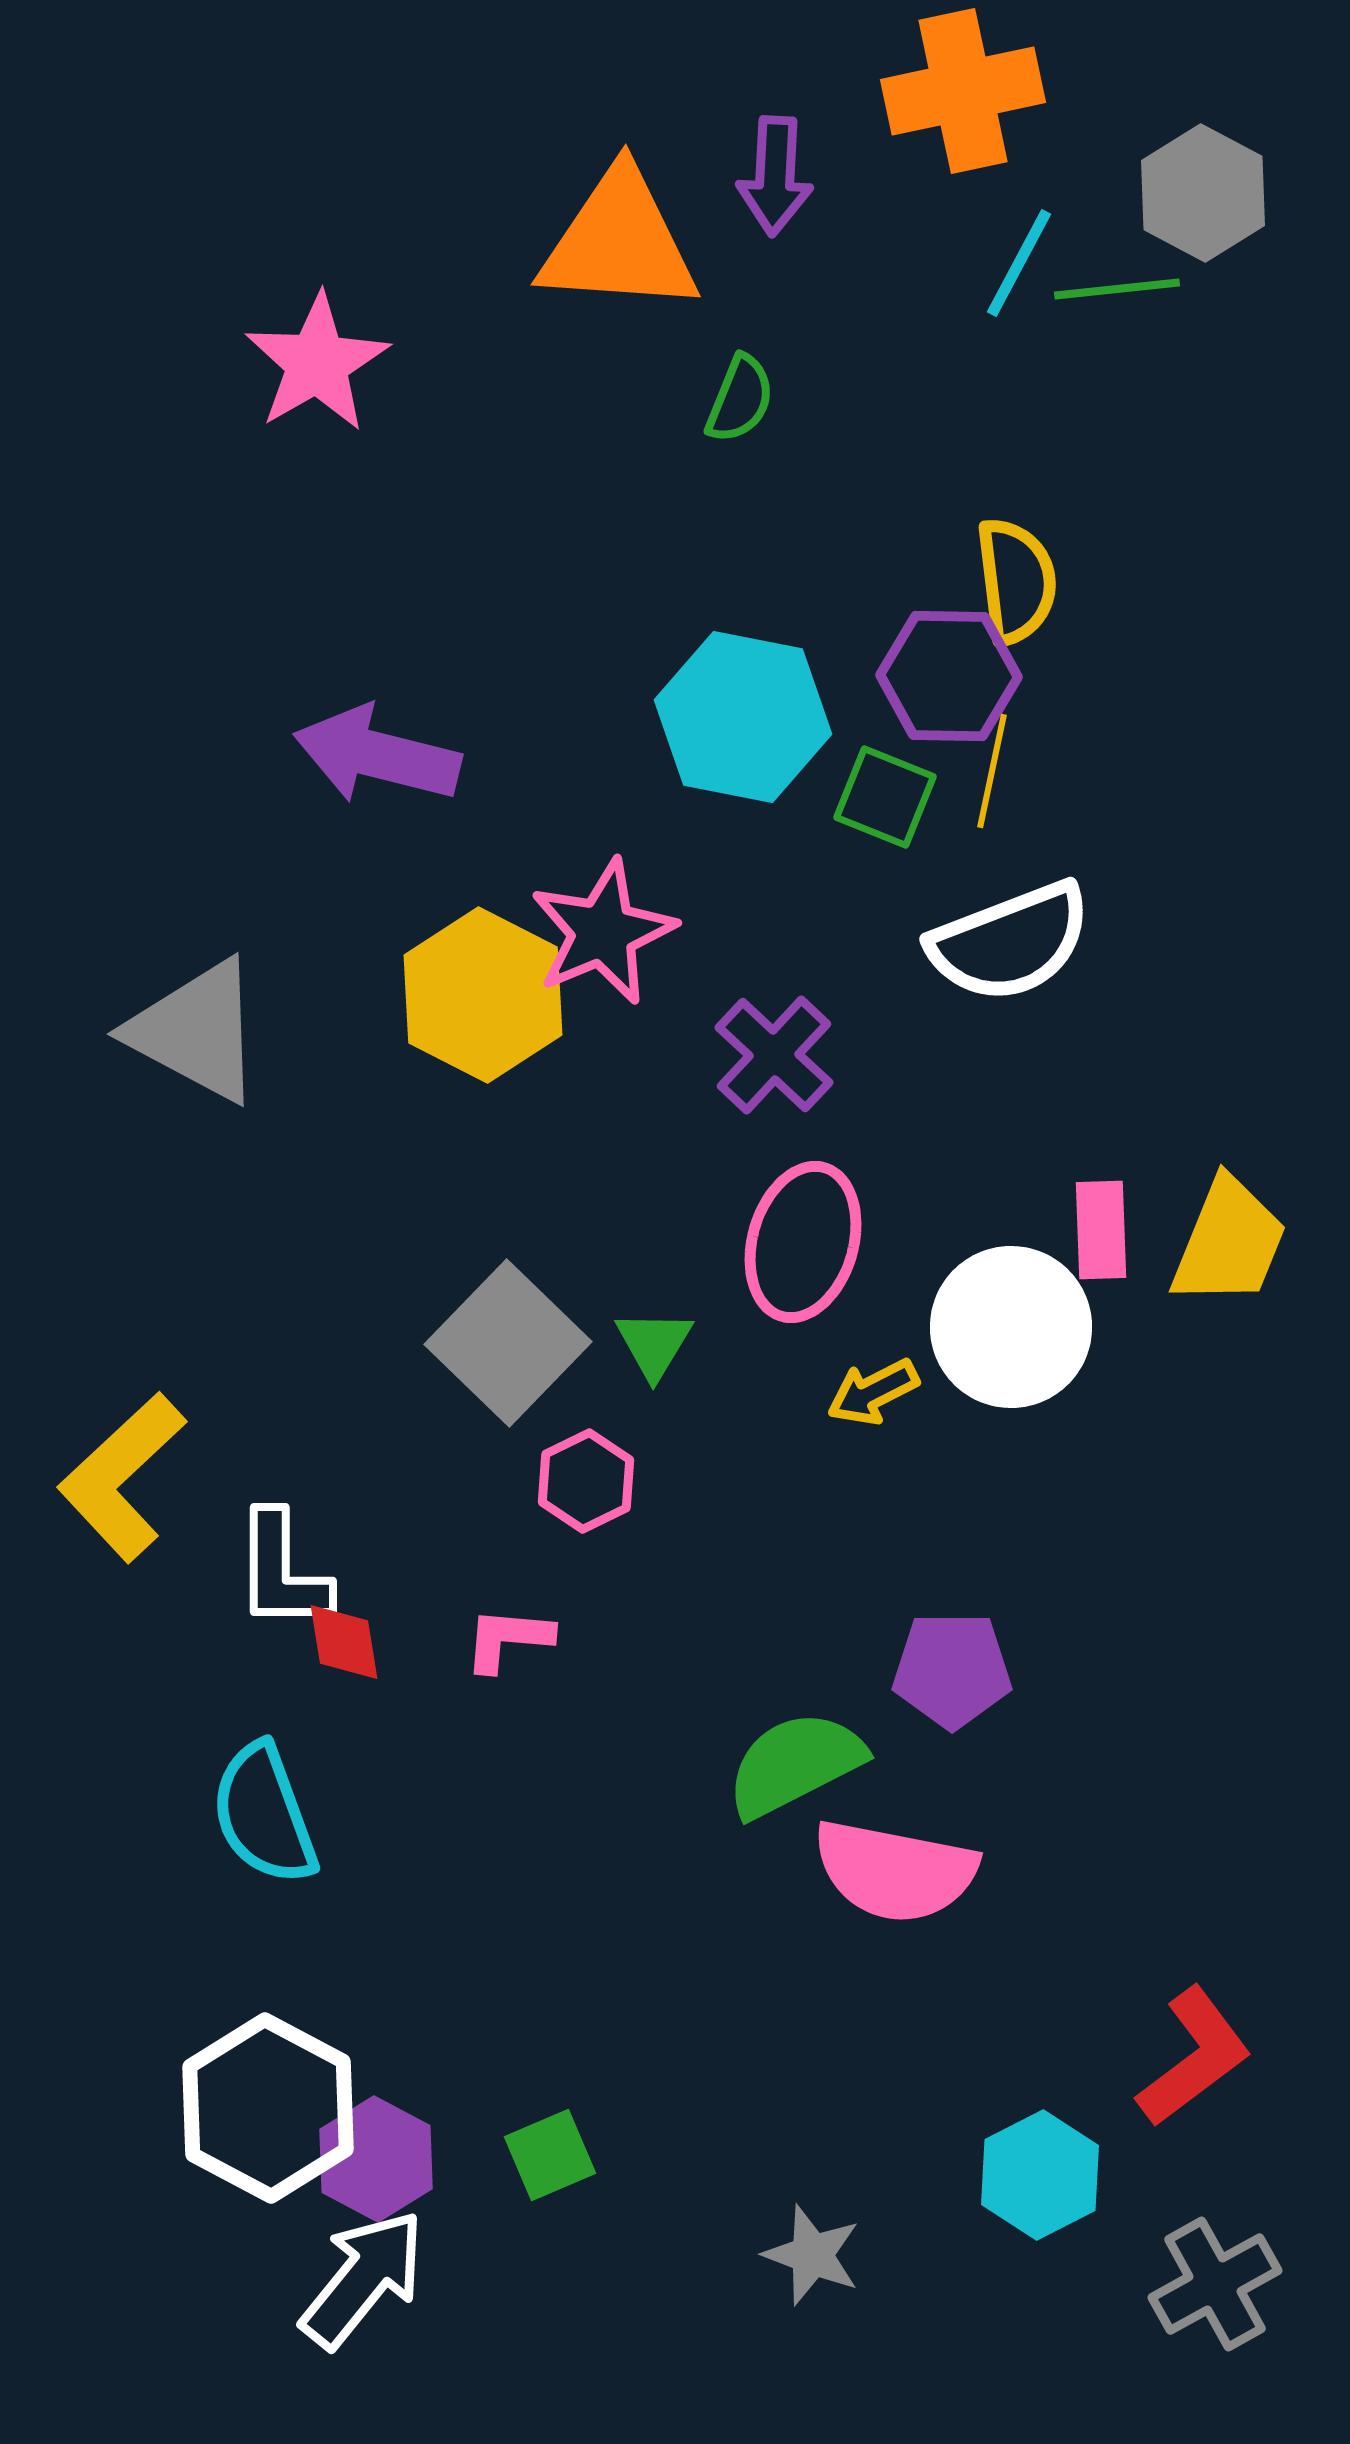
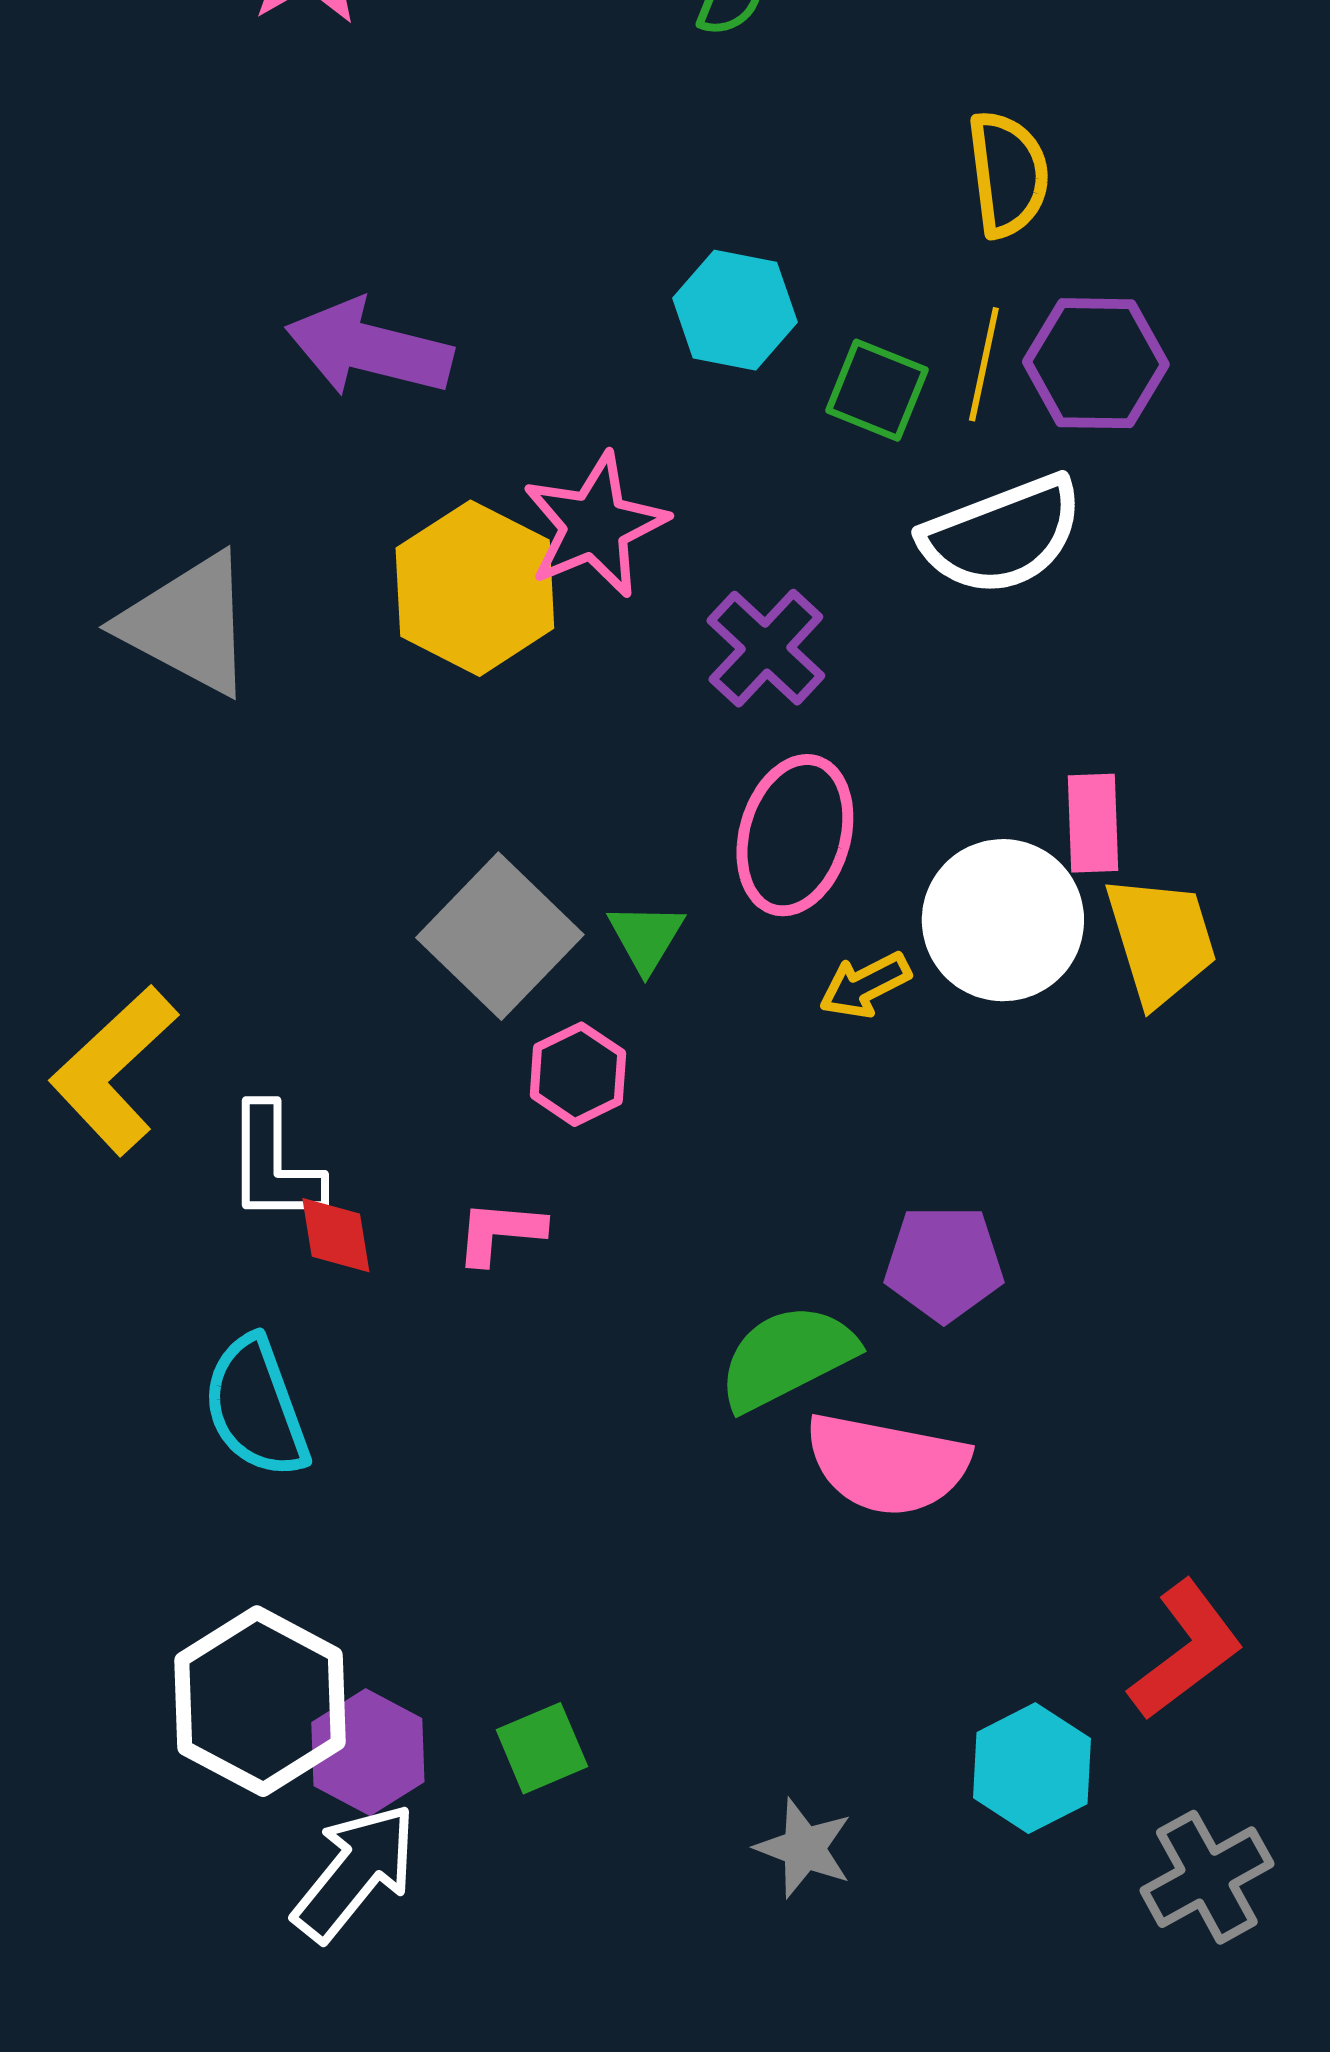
purple hexagon: (949, 676) -> (1096, 363), moved
cyan hexagon: (743, 717) -> (735, 310), size x0.7
yellow trapezoid: (1229, 1242) -> (1161, 940), moved, turned -39

